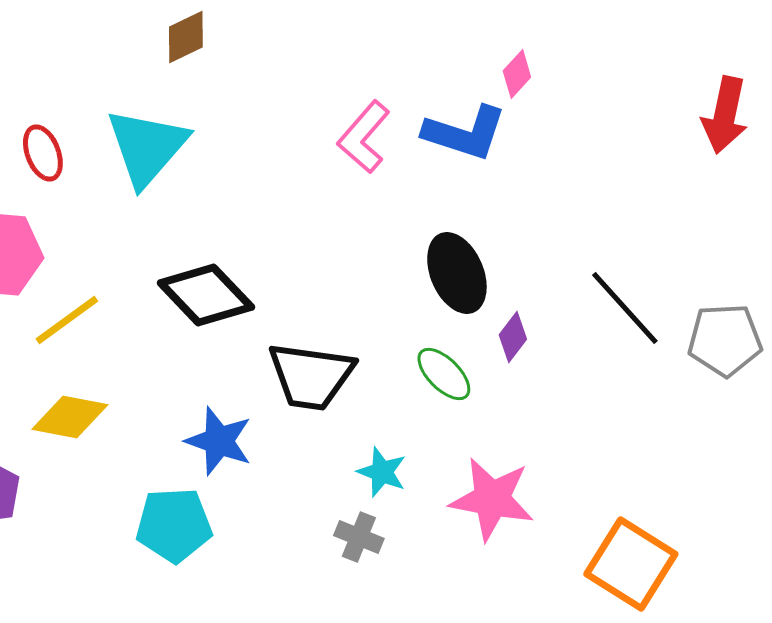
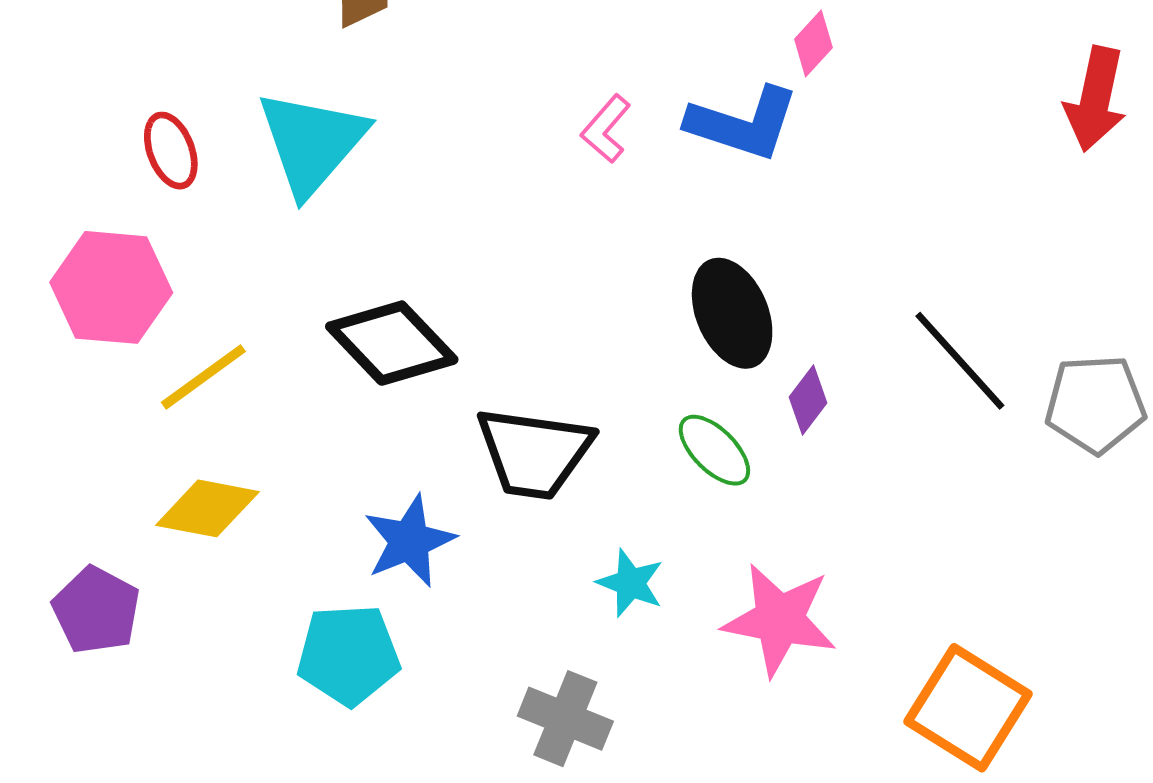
pink L-shape: (364, 137) -> (606, 129), size x0.7
blue star: (219, 441) -> (409, 541), turned 30
gray cross: (359, 537) -> (565, 719), moved, size x1.4

